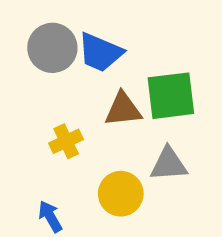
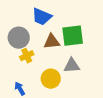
gray circle: (52, 48) -> (19, 38), moved

